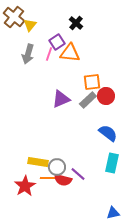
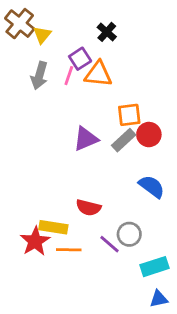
cyan rectangle: (112, 163) -> (155, 267), moved, turned 60
gray circle: (57, 167) -> (129, 234), moved
red semicircle: (63, 180) -> (88, 208), moved
red star: (25, 186) -> (35, 241), moved

